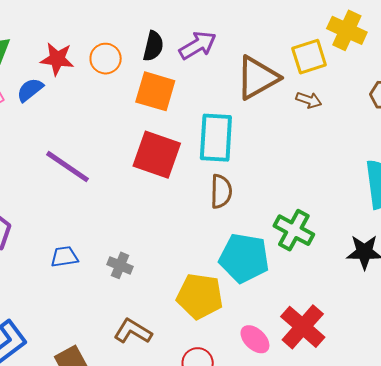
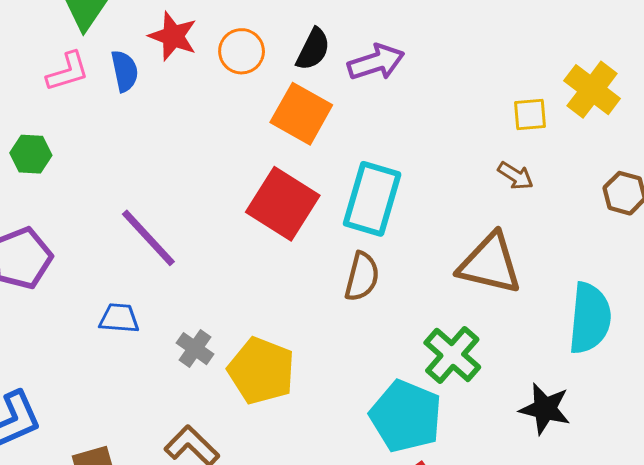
yellow square: (309, 57) -> (530, 114), size x0.7
brown triangle: (257, 78) -> (490, 264), moved, turned 30
blue semicircle: (30, 90) -> (125, 71), turned 104
purple line: (67, 167) -> (148, 238), moved
cyan pentagon: (244, 258) -> (406, 416), moved
yellow pentagon: (200, 296) -> (261, 371), moved

